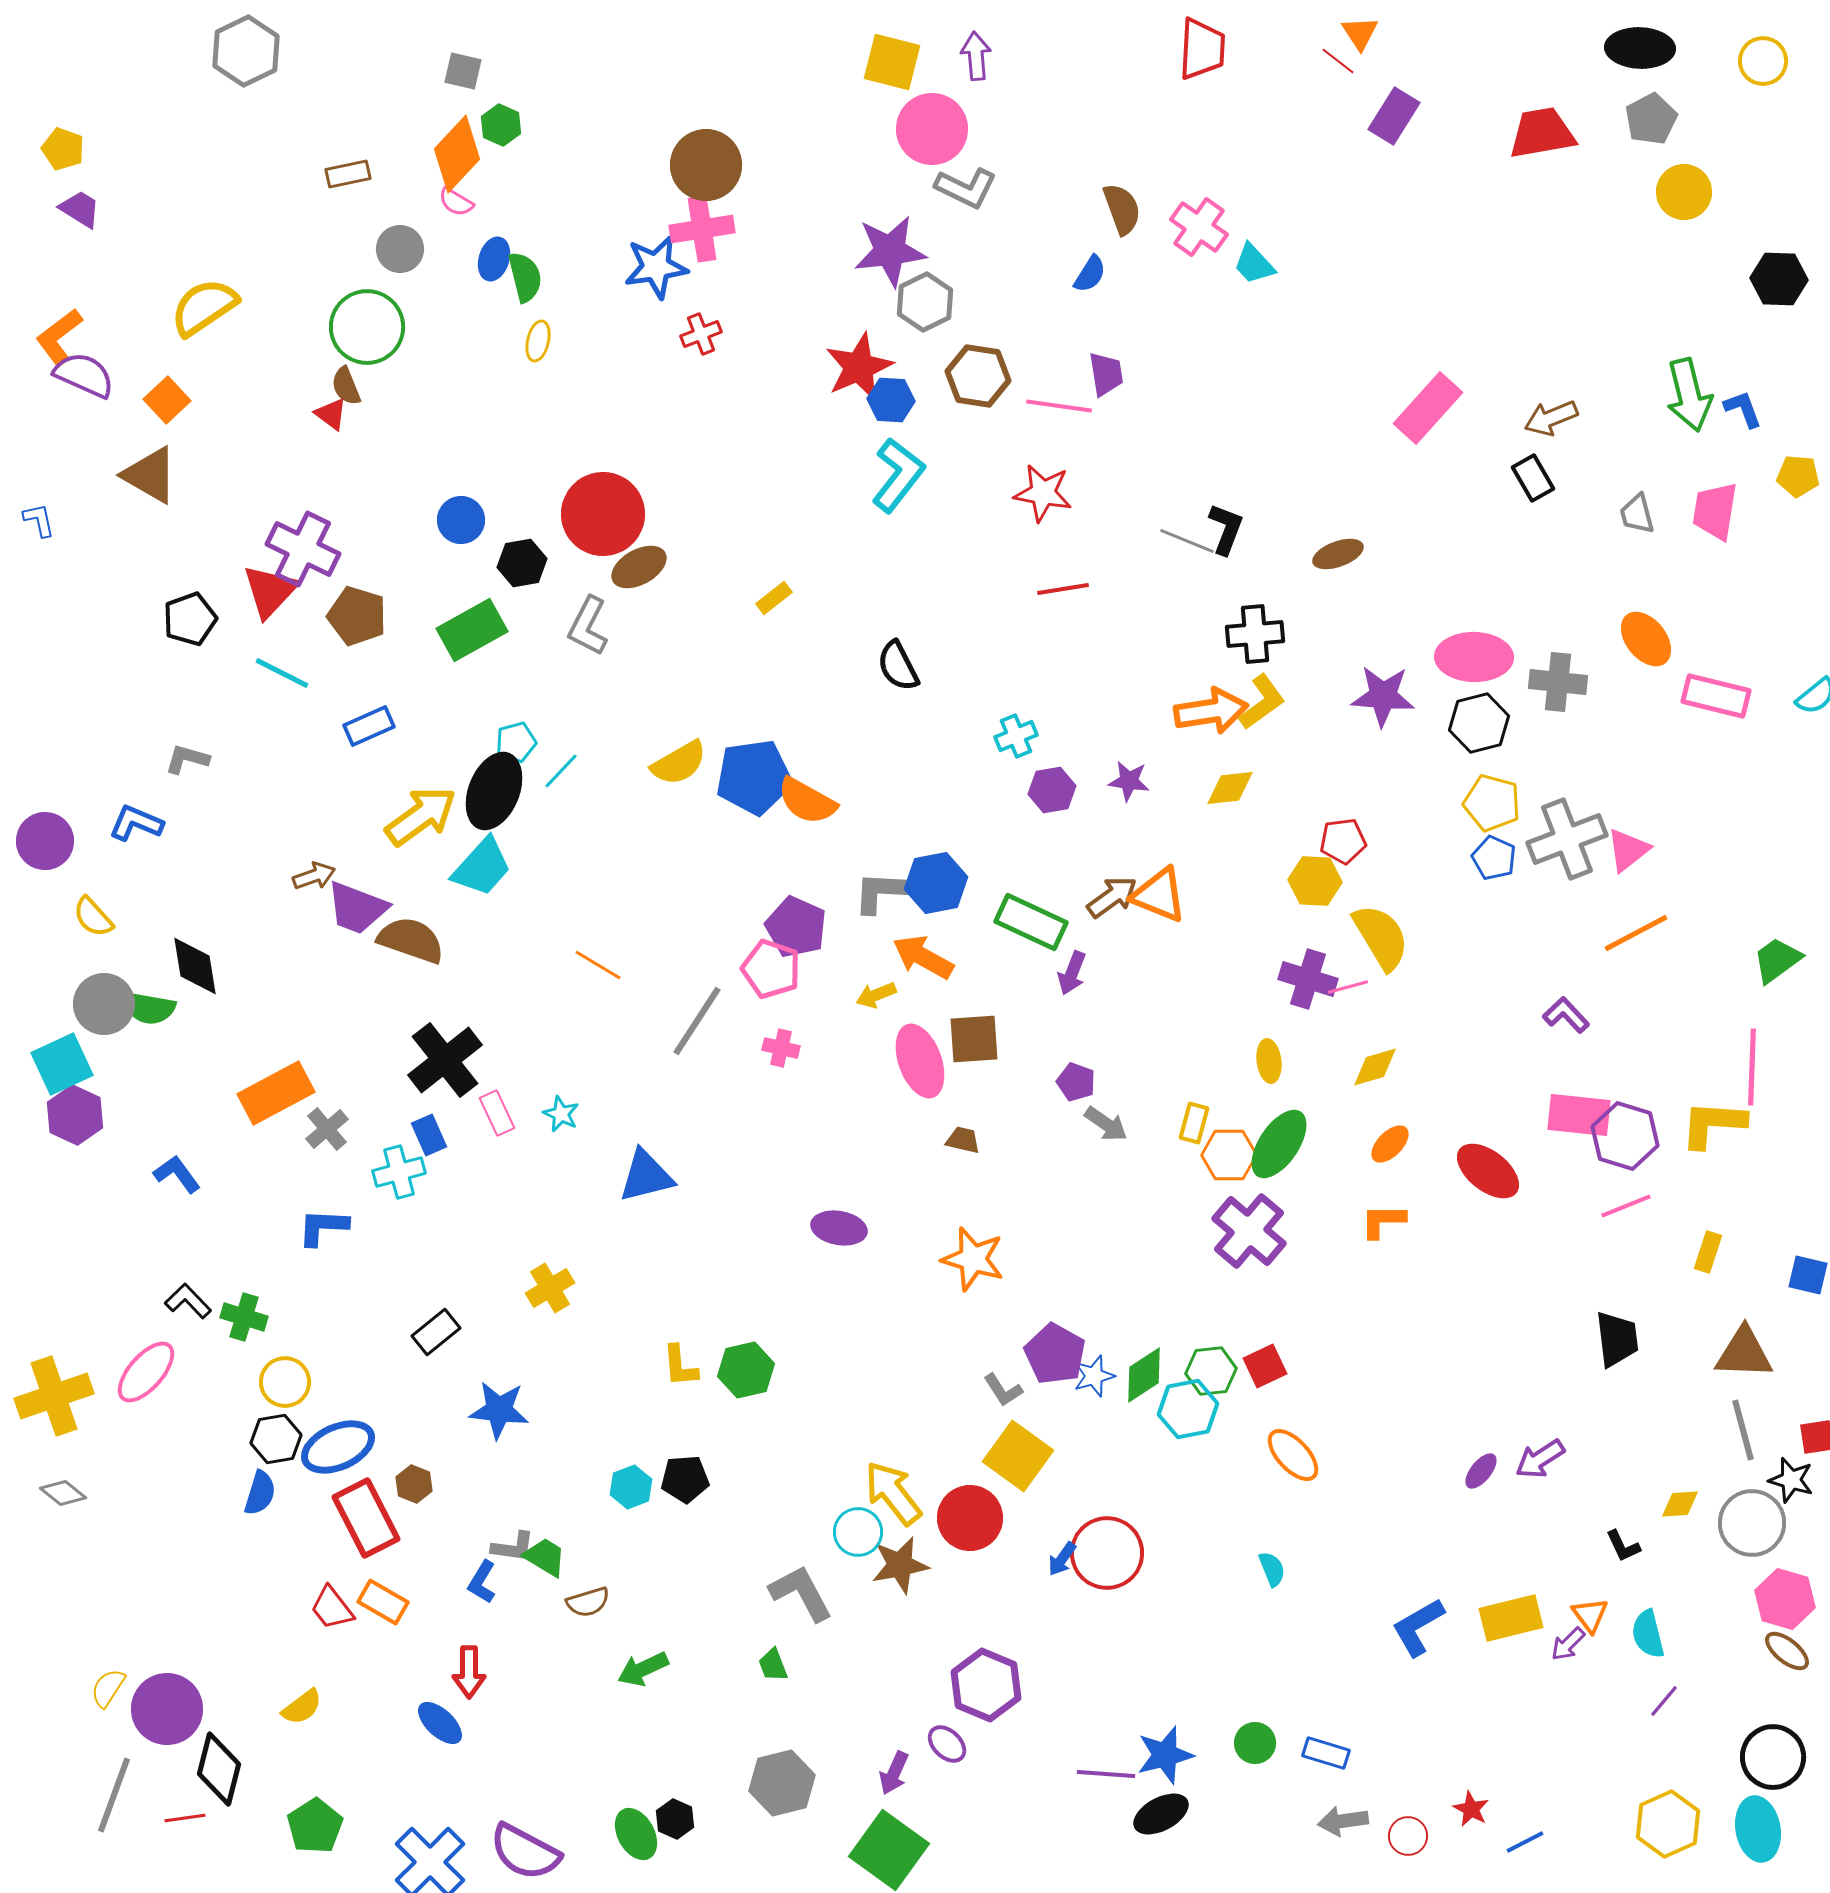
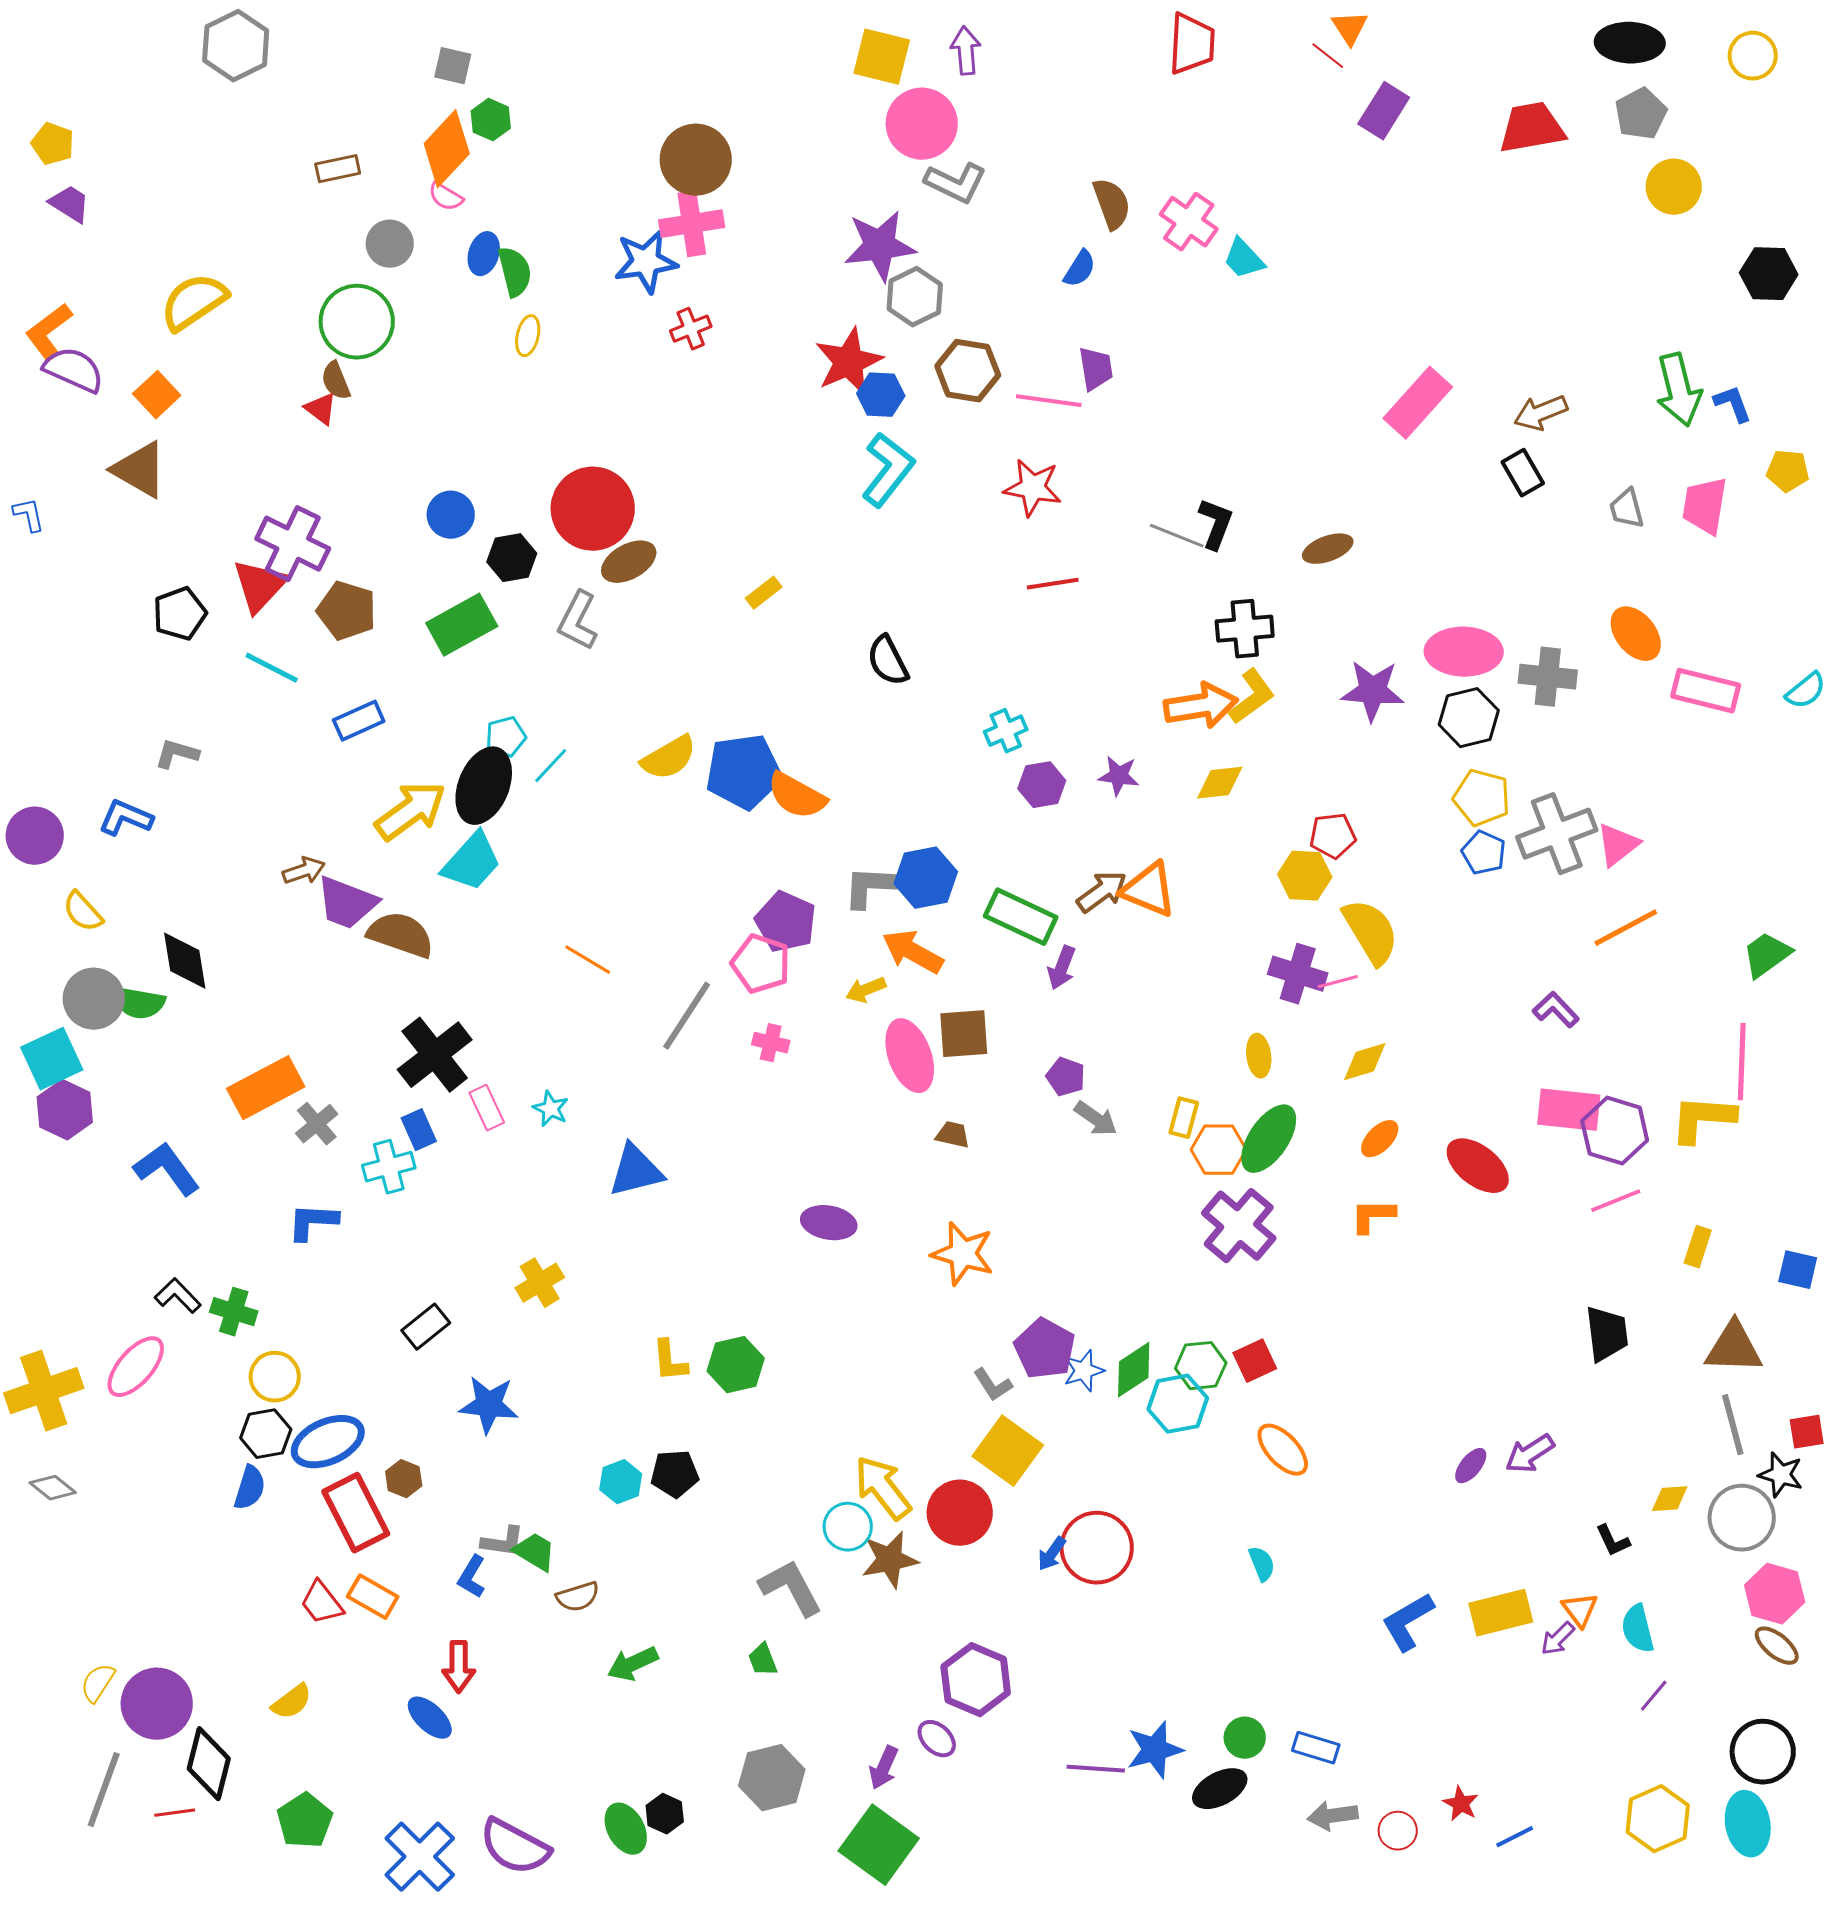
blue L-shape: (177, 1174) -> (167, 1169), size x1.4
black ellipse: (1161, 1814) -> (1220, 1789), moved

